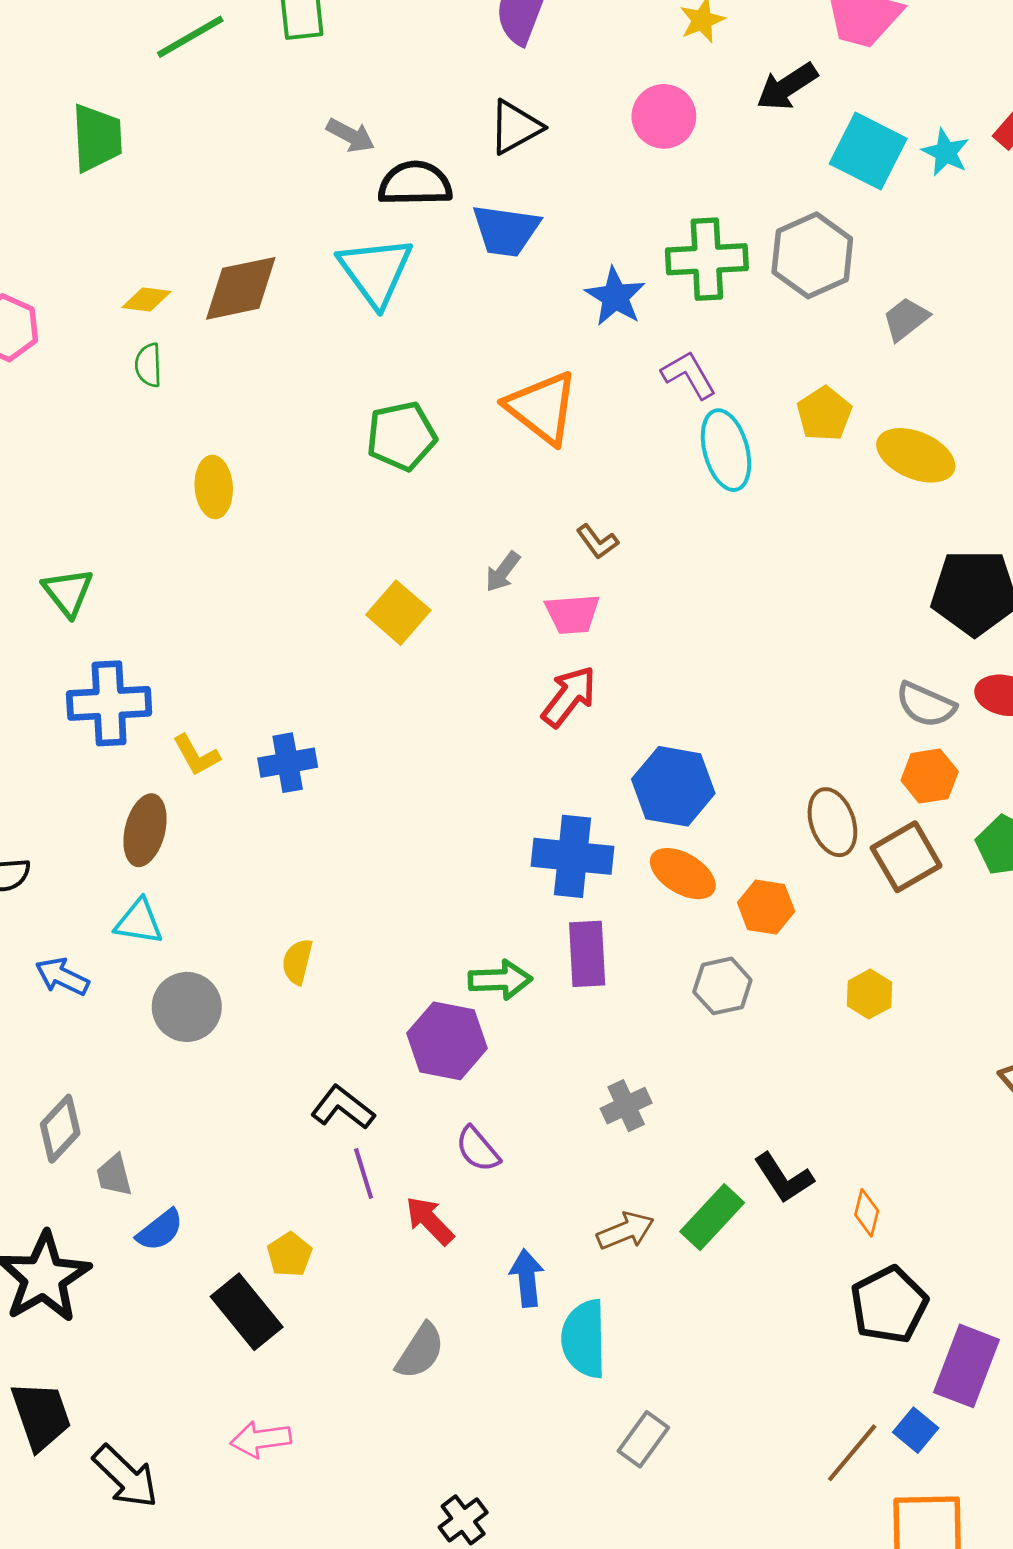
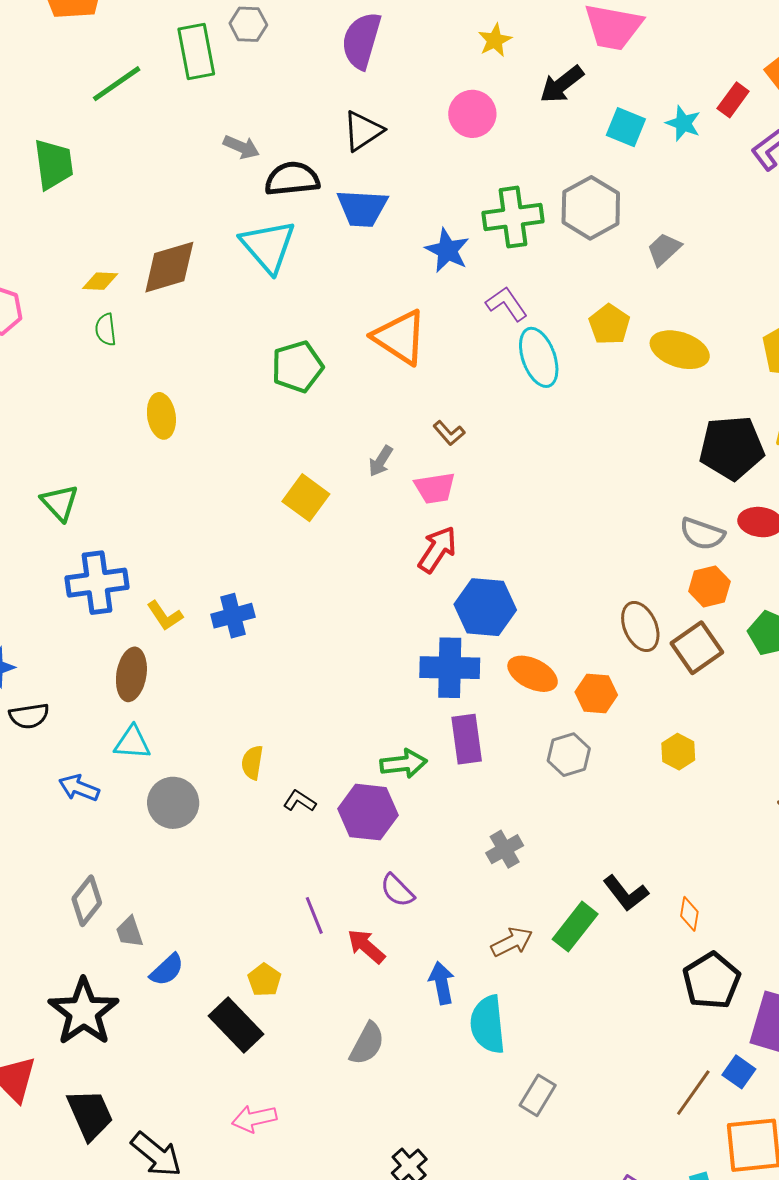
cyan square: (868, 151) -> (626, 127), size x0.7
blue hexagon: (673, 786) -> (485, 607), moved
black L-shape: (343, 1108) -> (300, 801), moved, size x0.7

